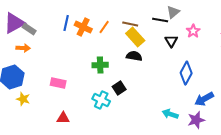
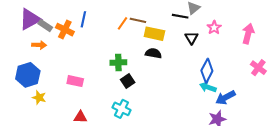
brown line: (130, 24) -> (138, 20), moved
orange cross: (83, 27) -> (65, 30), moved
yellow rectangle: (135, 37) -> (154, 34), turned -36
black square: (119, 88) -> (128, 81), moved
cyan cross: (101, 100) -> (121, 109), moved
cyan arrow: (170, 114) -> (208, 87), moved

